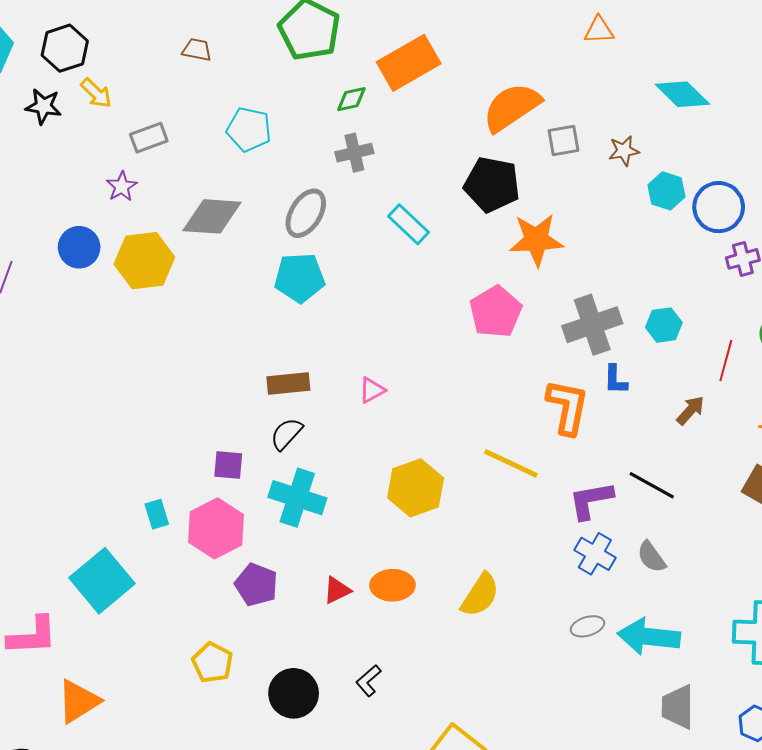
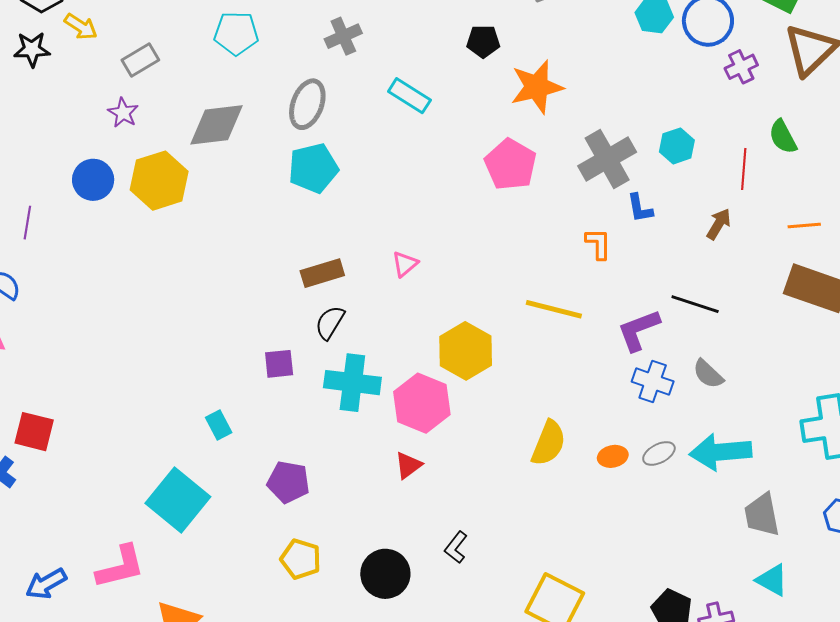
black pentagon: (492, 185) -> (483, 41), size x0.6
orange L-shape: (567, 407) -> (598, 244), size x0.6
pink hexagon: (216, 528) -> (422, 403), moved
purple pentagon: (256, 585) -> (288, 482), moved
orange ellipse: (392, 585) -> (613, 456), moved, size x0.7

